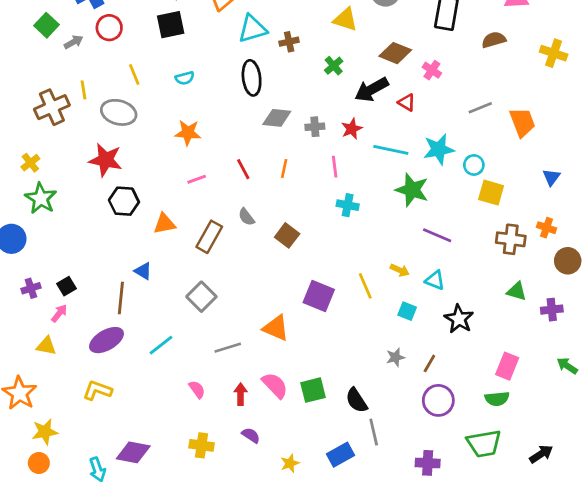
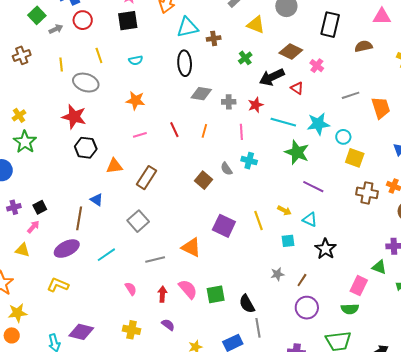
brown cross: (52, 107) -> (22, 55), moved, size x0.7
gray semicircle: (246, 217) -> (226, 169), moved
green triangle: (517, 291) -> (379, 267), moved
cyan square: (407, 311) -> (288, 241), turned -32

